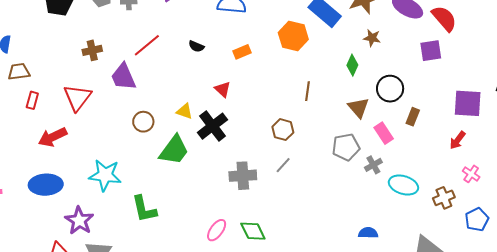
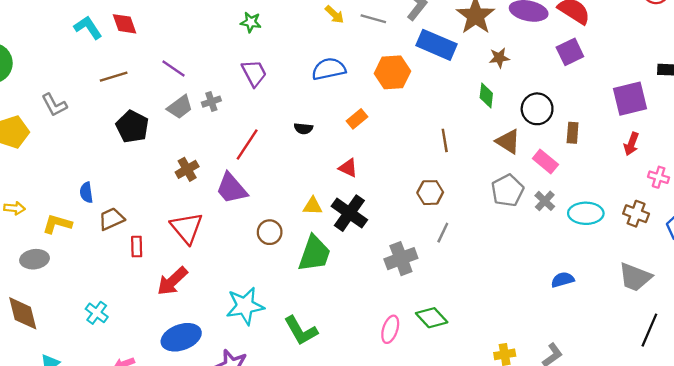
orange hexagon: (293, 36) -> (392, 72), moved
brown cross: (444, 198) -> (636, 214), turned -30

